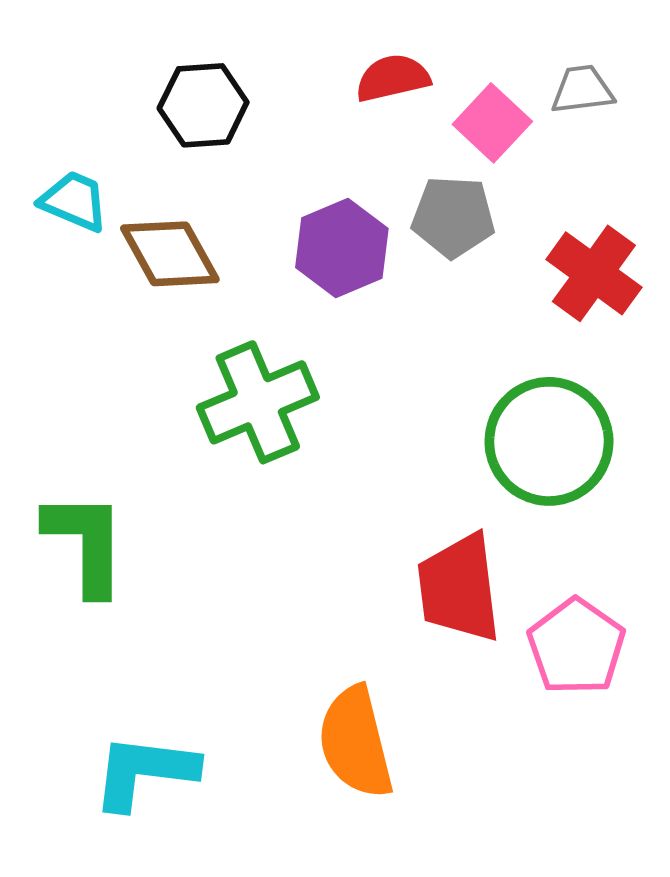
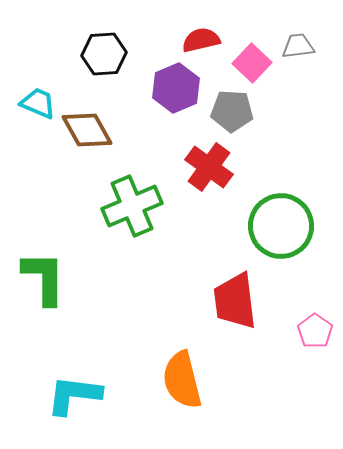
purple hexagon: (342, 248) -> (176, 88), moved
red cross: (594, 273) -> (209, 167), moved
pink pentagon: (576, 647) -> (315, 331), moved, size x0.7

